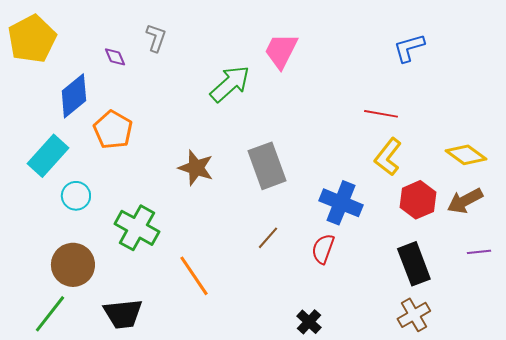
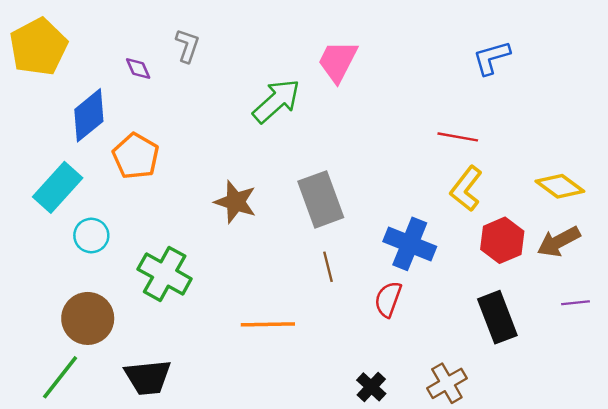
brown line: (268, 238) -> (328, 267), moved, turned -55
orange line: (194, 276) -> (268, 324), moved, turned -57
brown cross: (414, 315) -> (447, 383), moved

